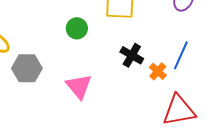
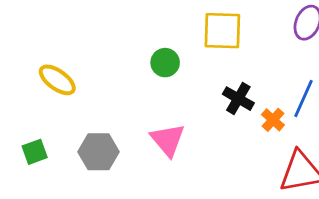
gray hexagon: (27, 68) -> (99, 152), moved

